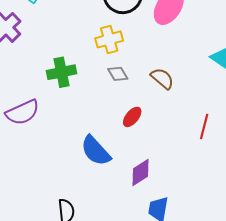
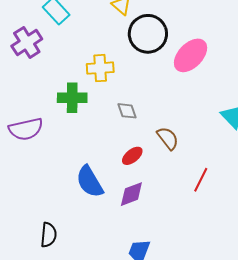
yellow cross: (109, 39) -> (100, 68), moved
brown semicircle: (162, 78) -> (168, 138), moved
purple diamond: (140, 172) -> (131, 194), moved

